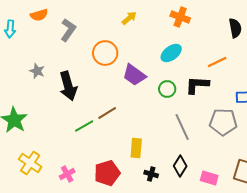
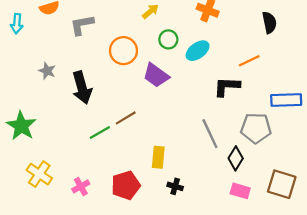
gray L-shape: (68, 30) -> (82, 25), turned -135
green circle: (167, 89) -> (168, 39), moved
black diamond: (180, 166) -> (236, 158), moved

